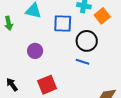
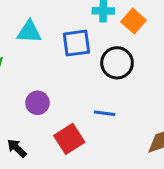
purple circle: (35, 51) -> (37, 103), moved
blue line: (82, 62) -> (105, 113), moved

